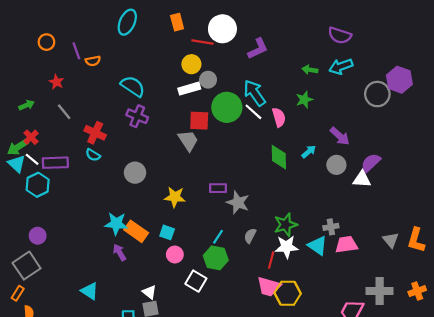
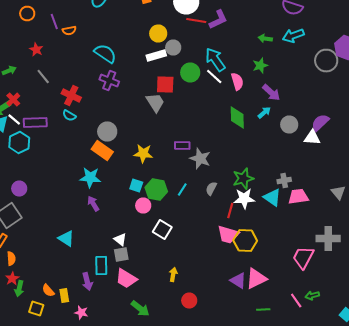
red line: (203, 42) -> (196, 20), moved
green circle: (227, 107) -> (190, 72), size x0.7
purple arrow: (340, 136) -> (271, 92), moved
orange rectangle: (136, 231) -> (102, 150), moved
green hexagon: (216, 258) -> (156, 190), moved

